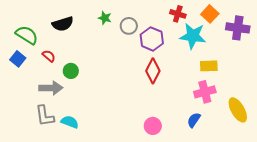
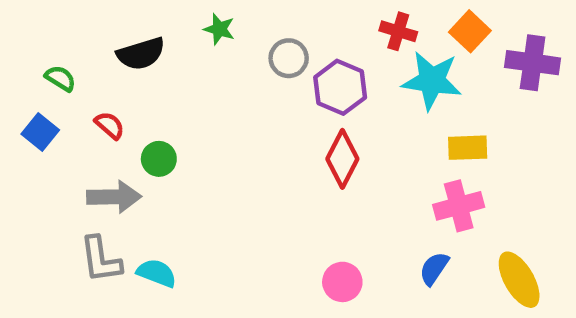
green star: (105, 18) -> (219, 29), moved
green semicircle: (27, 35) -> (60, 78), size x0.6
yellow ellipse: (238, 110) -> (519, 280), moved

